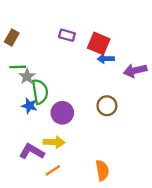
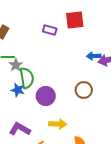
red square: (99, 43) -> (75, 20), moved, turned -30
blue arrow: (106, 59) -> (94, 56), moved
yellow arrow: (54, 142) -> (58, 124), moved

